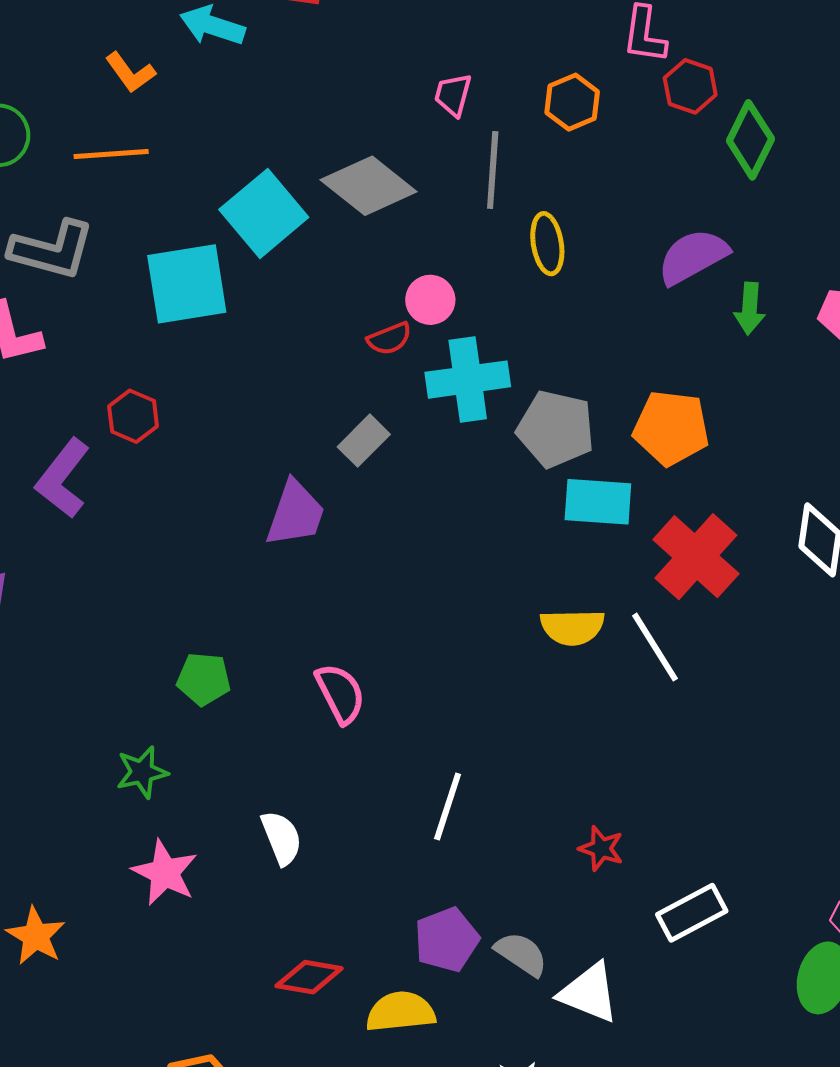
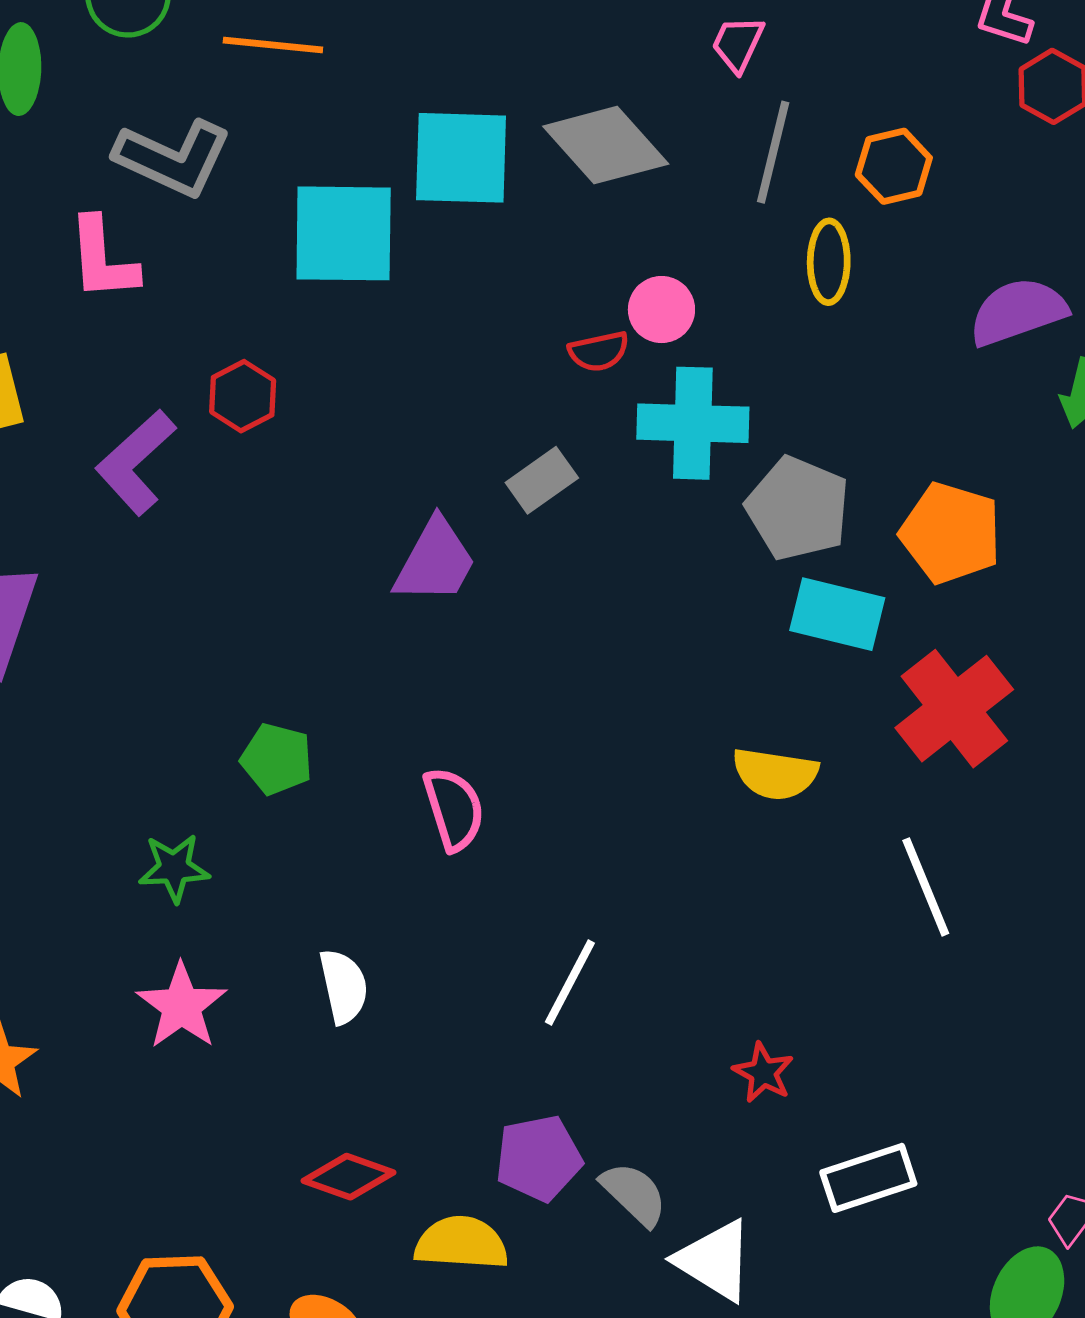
orange hexagon: (572, 102) -> (894, 166), moved
cyan square: (264, 213) -> (461, 158), turned 32
white line: (655, 647) -> (926, 887), moved

